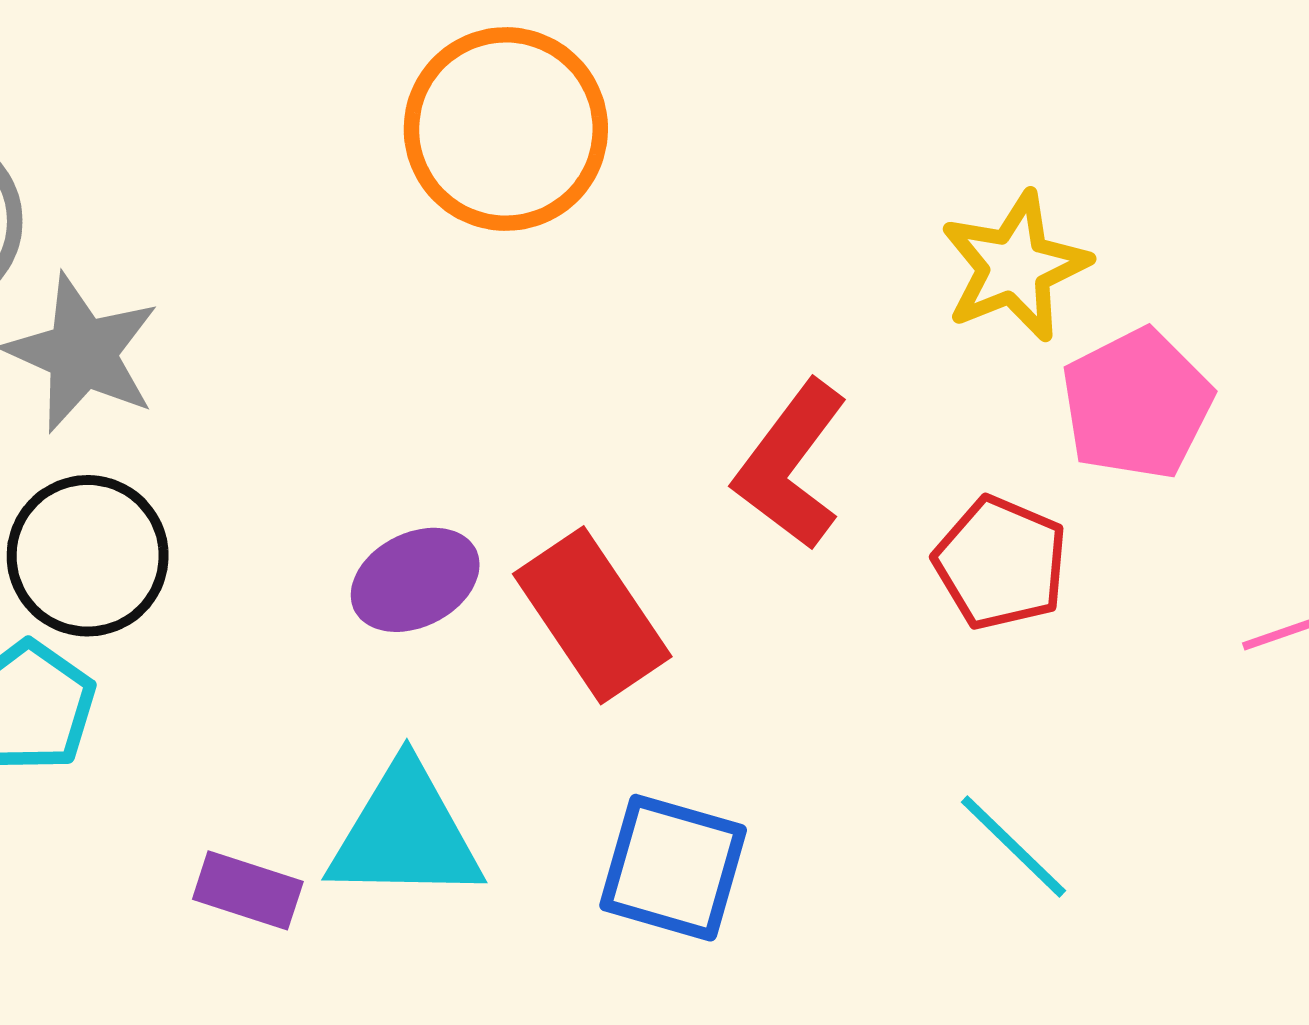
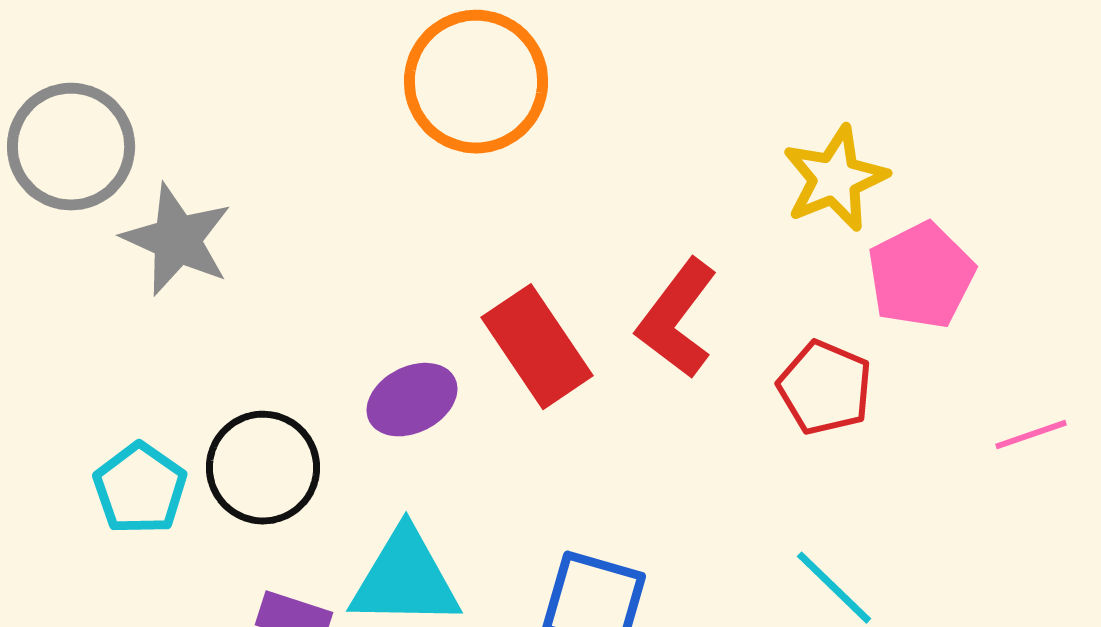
black circle: (88, 556) -> (263, 468), moved
red rectangle: (592, 615) -> (537, 347), moved

